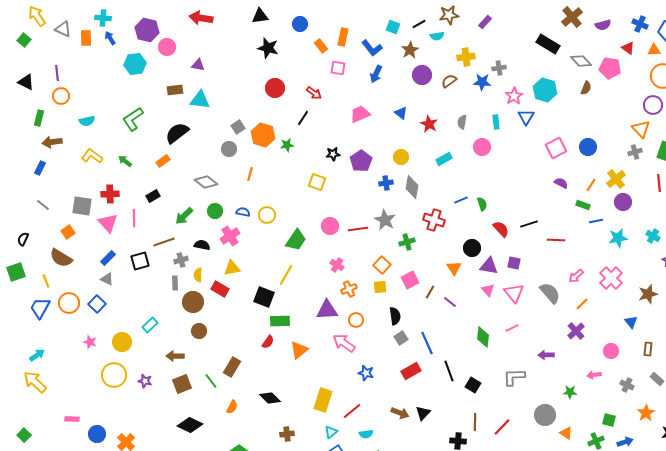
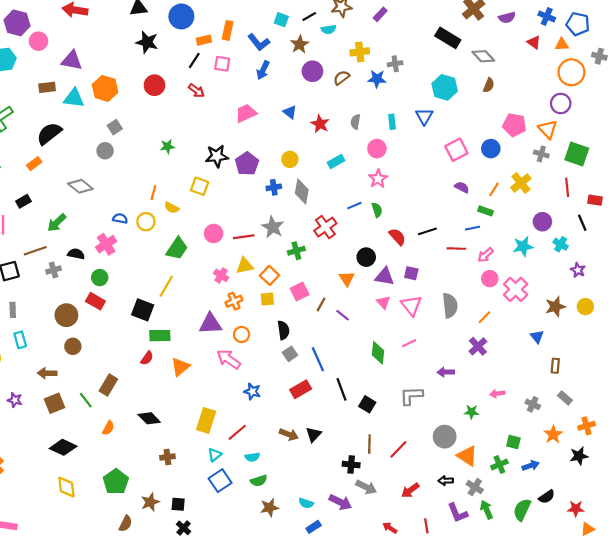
blue circle: (300, 24) -> (181, 16), size x1.5
orange rectangle: (321, 46) -> (204, 40), turned -64
purple triangle: (198, 65) -> (72, 60), size x1.5
pink pentagon: (610, 68) -> (514, 125), moved
pink star: (514, 96) -> (378, 179), moved
black line: (303, 118) -> (194, 60), moved
orange hexagon: (263, 135) -> (105, 88), moved
gray cross: (635, 152) -> (541, 154), turned 32
black star: (333, 154) -> (217, 156), size x1.5
orange line: (250, 174) -> (153, 193), moved
purple circle: (623, 202) -> (542, 222), moved
green circle: (215, 211) -> (100, 278), moved
red cross: (434, 220) -> (325, 227), turned 35
blue line: (596, 221) -> (473, 228), moved
yellow triangle: (232, 268) -> (245, 266), moved
yellow semicircle: (198, 275) -> (172, 208), moved, turned -64
pink arrow: (576, 276) -> (485, 255), moved
gray rectangle: (175, 283) -> (13, 310), moved
gray semicircle: (550, 293) -> (450, 305), turned 35
cyan rectangle: (150, 325) -> (20, 340), turned -63
pink circle: (611, 351) -> (490, 279), moved
orange triangle: (566, 433) -> (467, 456), size x1.5

